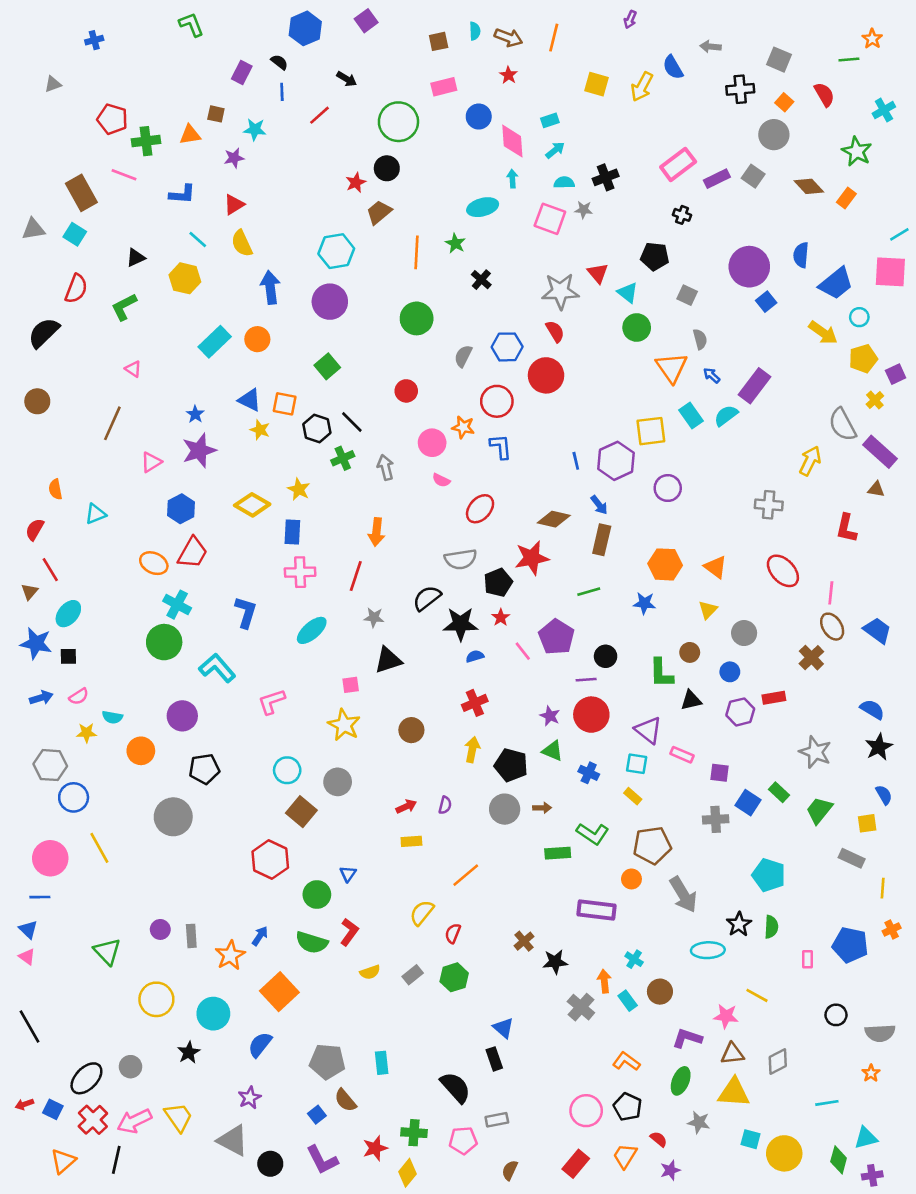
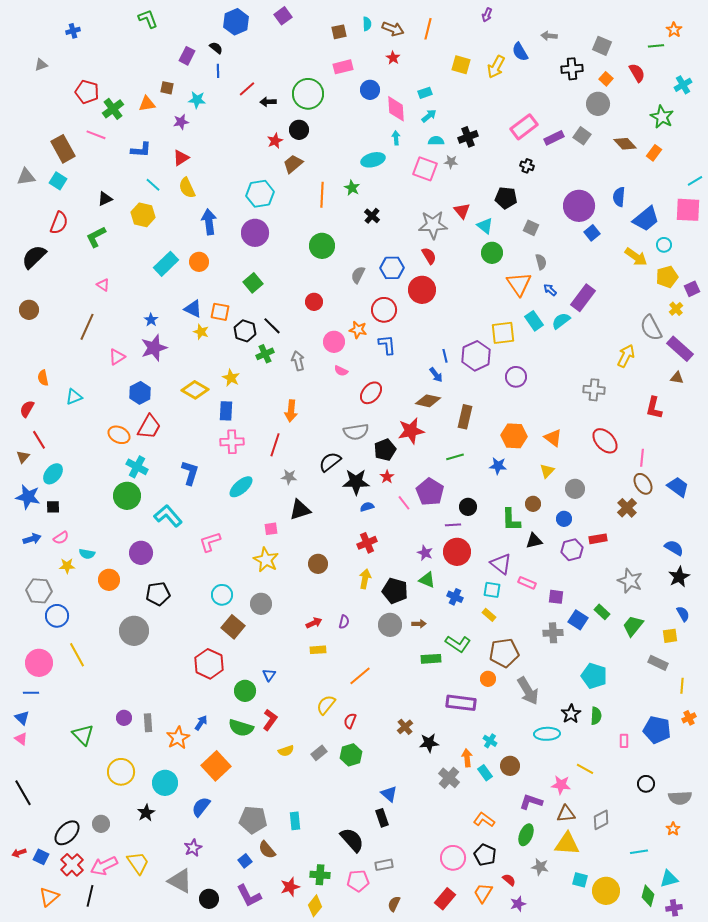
black arrow: (347, 79) -> (268, 102), moved, turned 147
green cross: (146, 141) -> (113, 109), turned -30
blue arrow: (599, 505) -> (436, 375), moved

